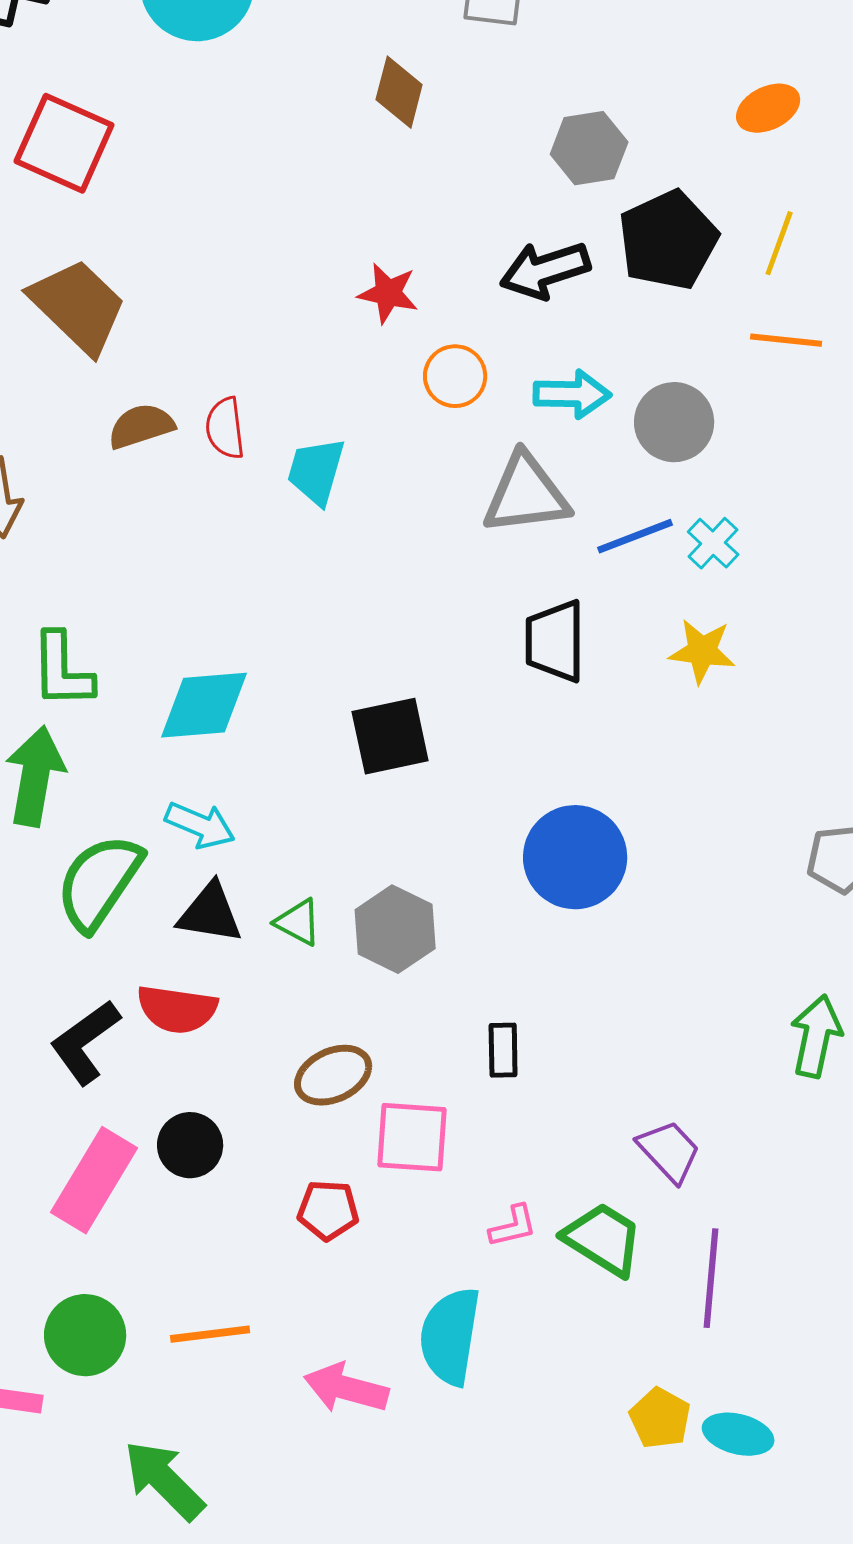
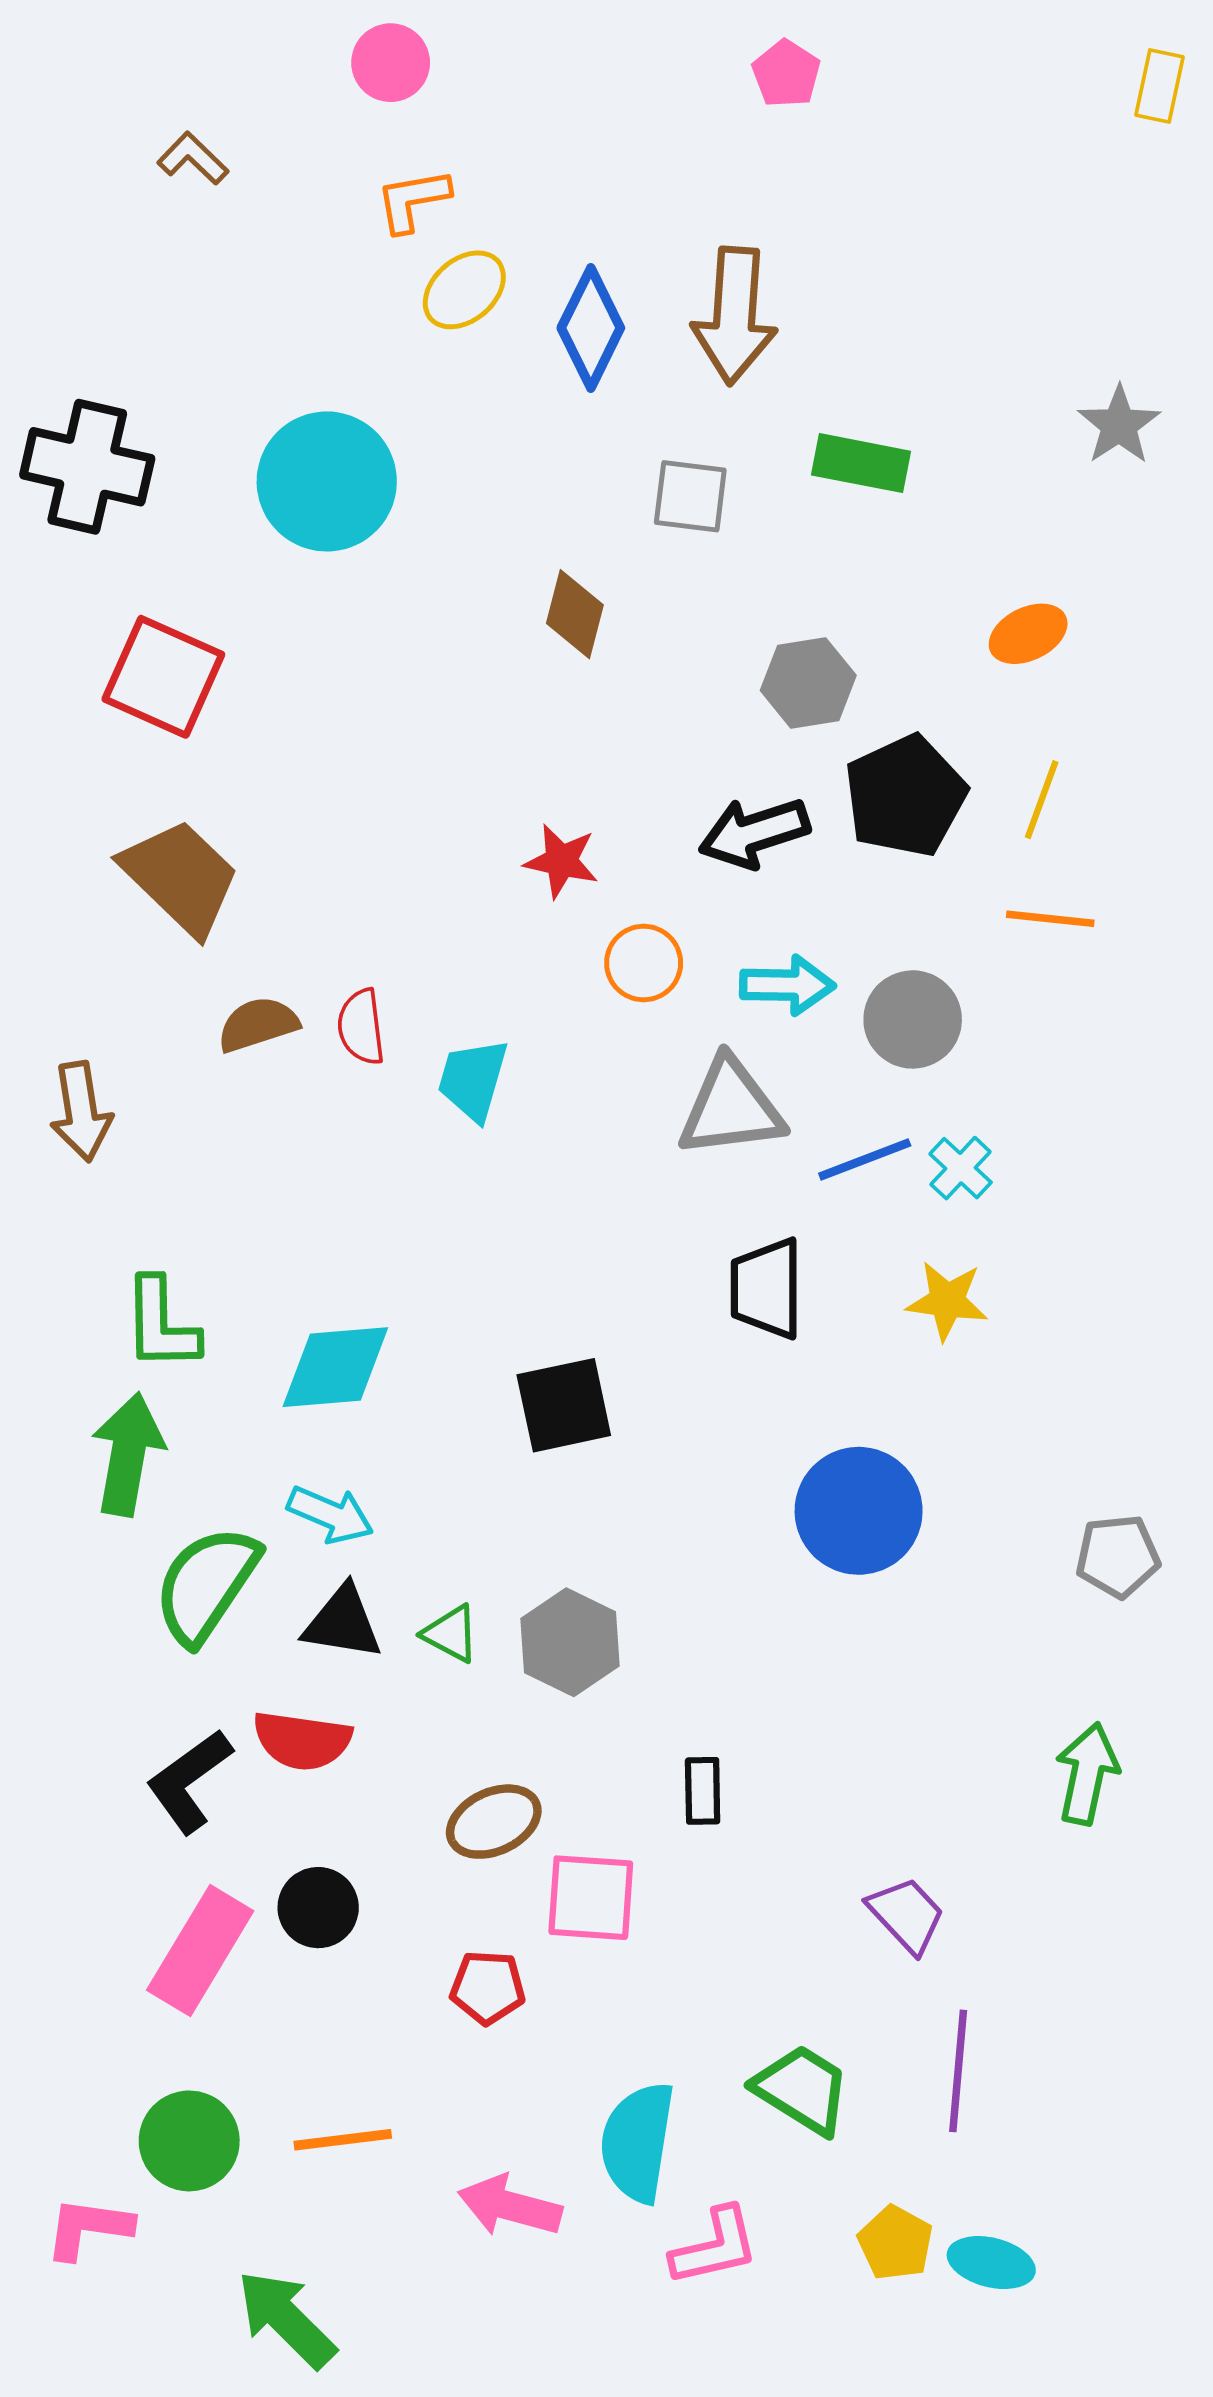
blue circle: (575, 857) -> (859, 1511), moved
pink L-shape: (513, 1226) -> (715, 2247), moved, size x1.5
green trapezoid: (603, 1239) -> (802, 2089), moved

